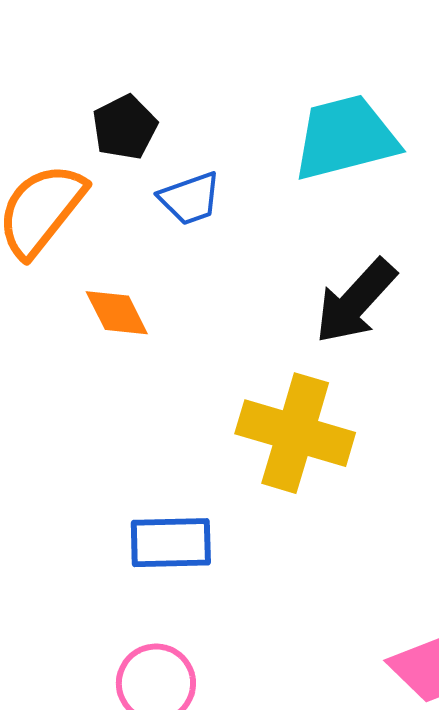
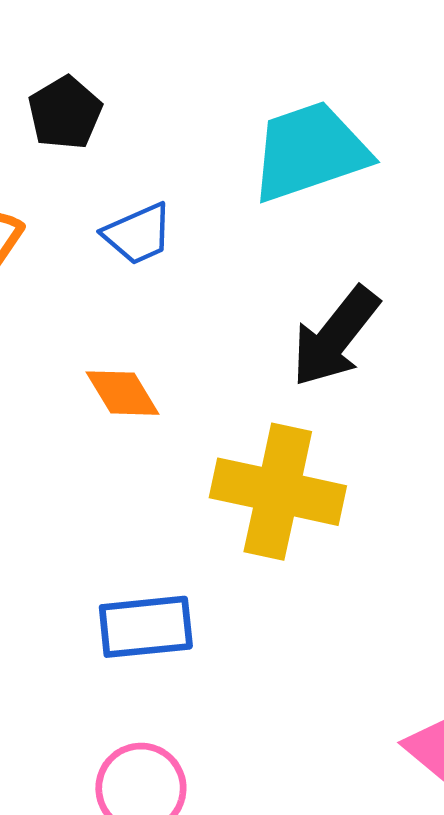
black pentagon: (125, 127) -> (65, 113), moved
orange diamond: (117, 313) -> (123, 393), moved

